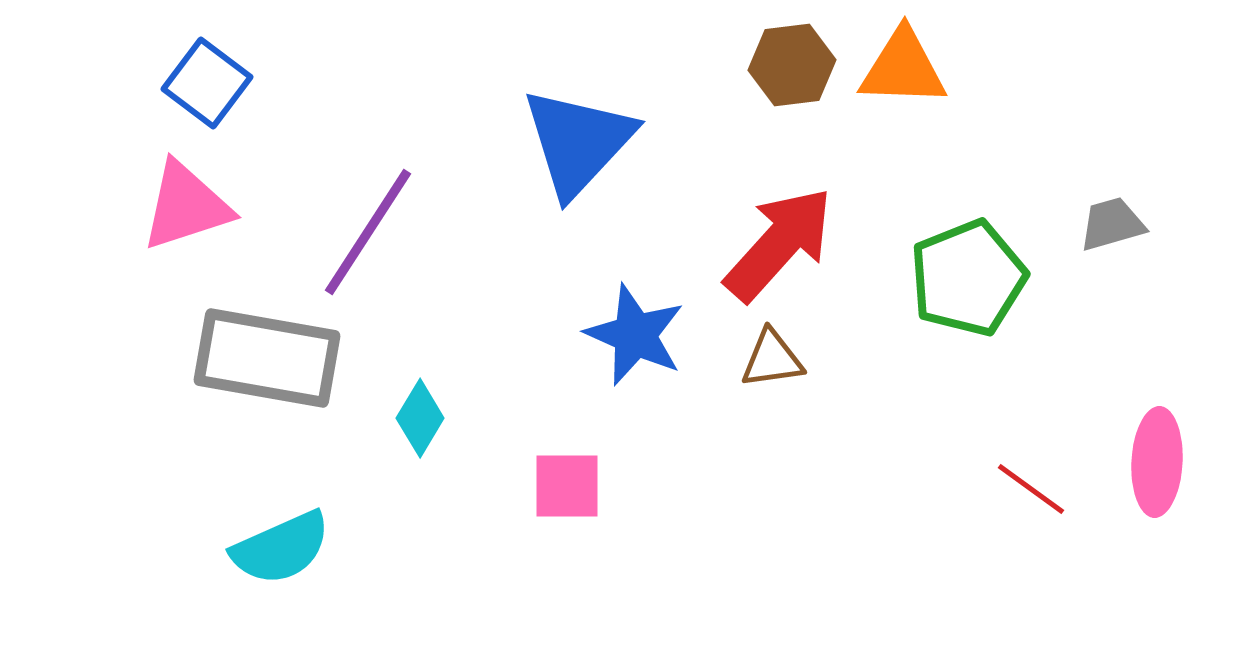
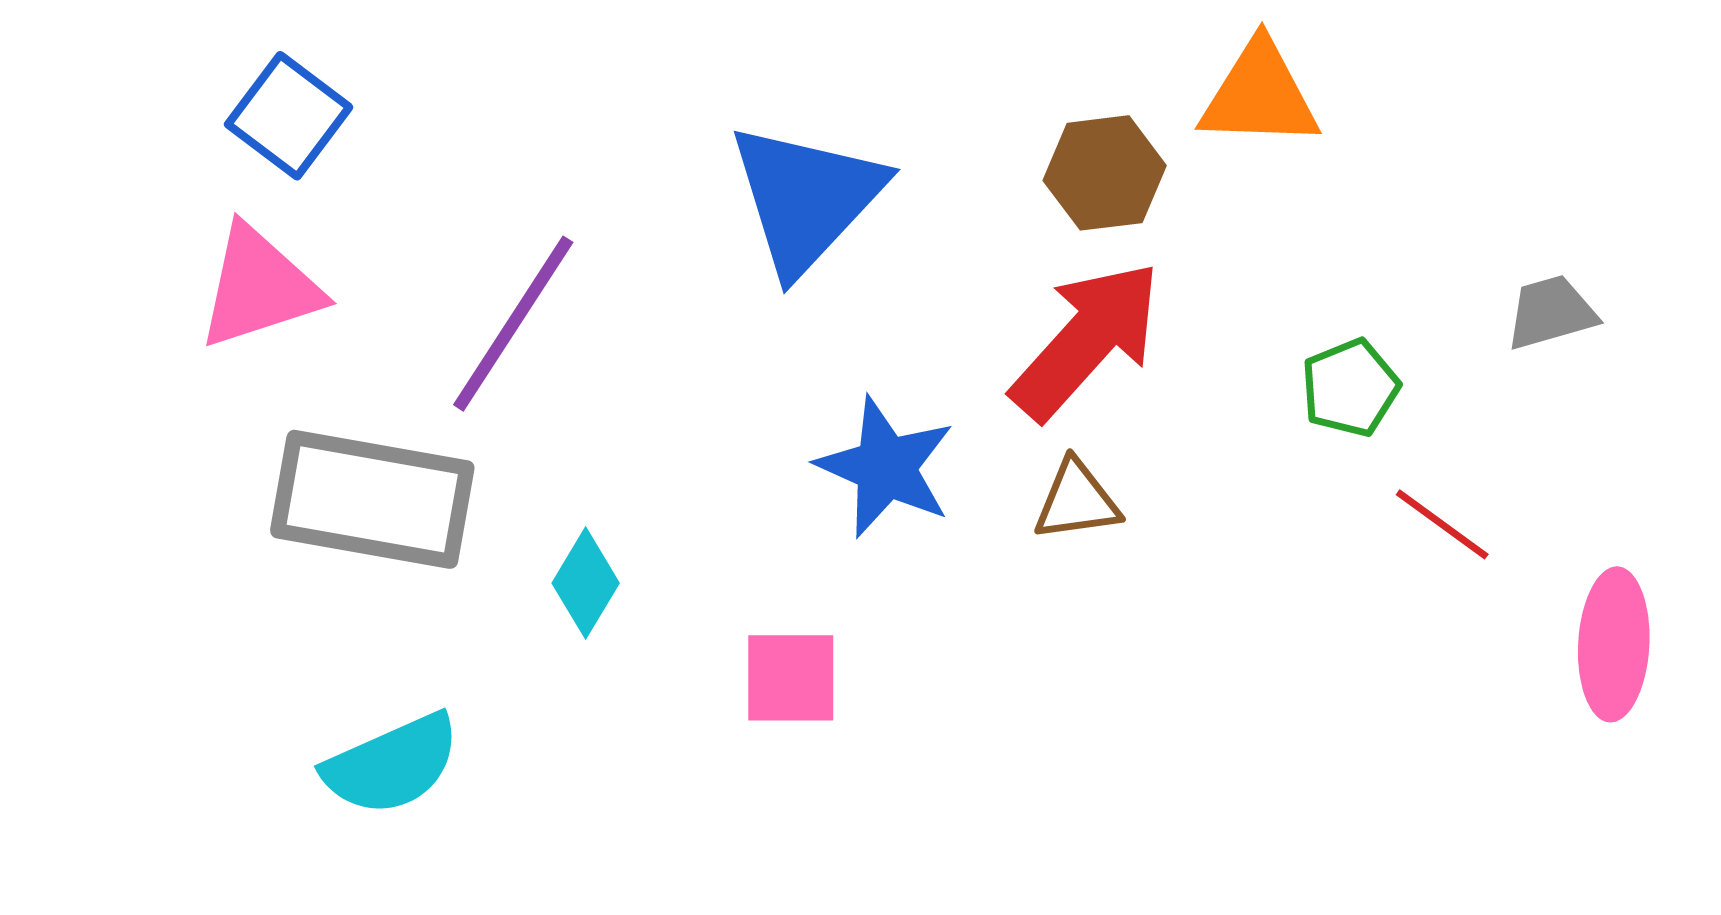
brown hexagon: (792, 65) -> (1105, 173), moved
green pentagon: (968, 278) -> (1350, 388), size x0.6
red line: (1031, 489) -> (1442, 524), moved

